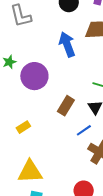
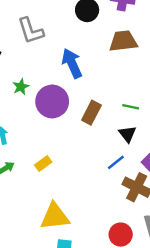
blue arrow: (67, 44) -> (72, 63), moved
brown rectangle: (66, 106) -> (91, 113), moved

